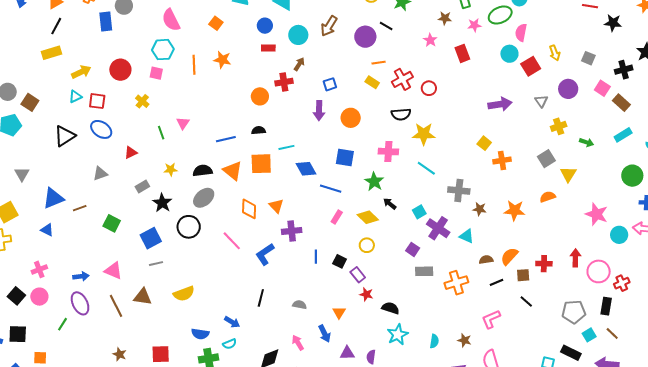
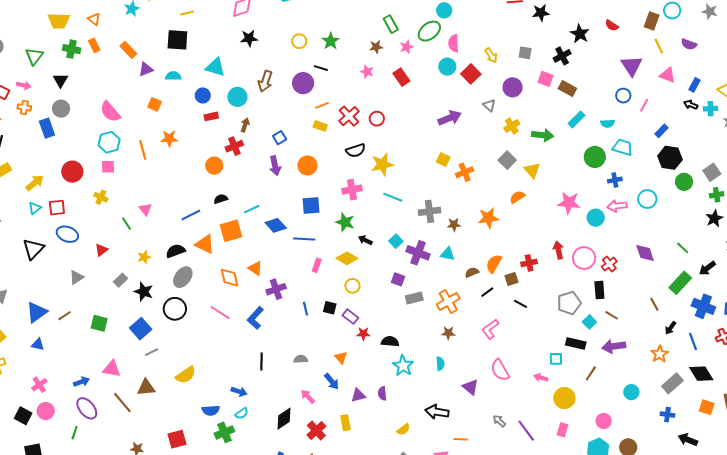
green arrow: (587, 142) -> (543, 135), size x1.5
brown star: (464, 340) -> (448, 333), moved

